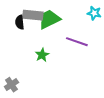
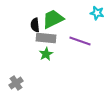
gray rectangle: (33, 15) -> (46, 38), moved
black semicircle: (20, 22) -> (35, 25), moved

